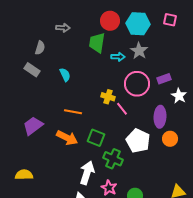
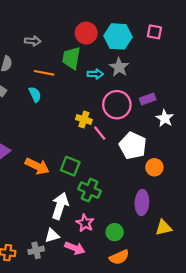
orange line: (73, 112) -> (44, 73), moved
purple ellipse: (160, 117) -> (142, 203), moved
white pentagon: (138, 141) -> (133, 146), moved

